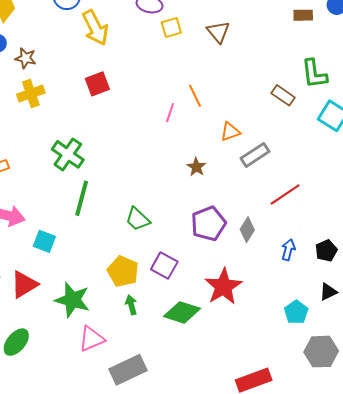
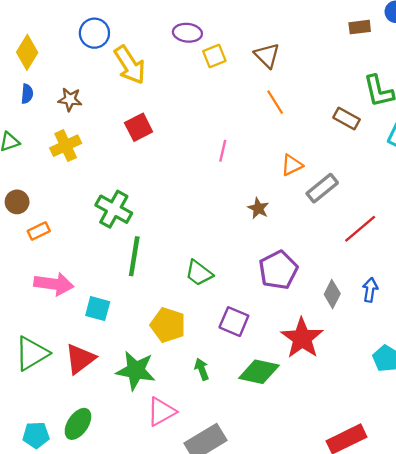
brown star: (26, 58) -> (70, 99), moved
orange line: (195, 96) -> (275, 102), moved
gray diamond: (247, 230) -> (332, 294), moved
yellow pentagon: (123, 271) -> (168, 325), moved

